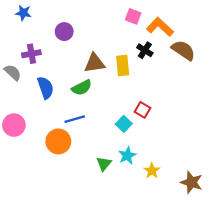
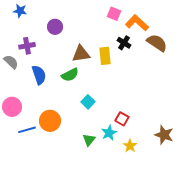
red square: (142, 110) -> (122, 119), moved
blue line: (75, 119) -> (27, 130), moved
cyan square: (124, 124) -> (88, 102), moved
brown star: (192, 182) -> (164, 135), moved

